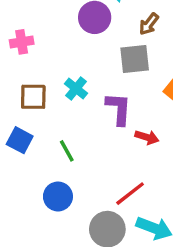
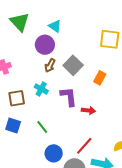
brown arrow: (149, 24) -> (50, 65), moved
gray square: (135, 59) -> (73, 65), turned -30
blue circle: (58, 196) -> (54, 153), moved

